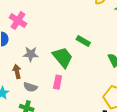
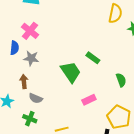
gray star: (31, 54) -> (31, 58), moved
pink rectangle: (58, 82) -> (89, 100), moved, turned 48

